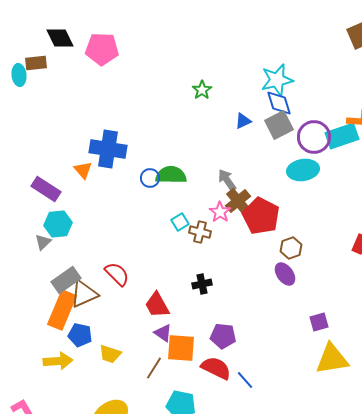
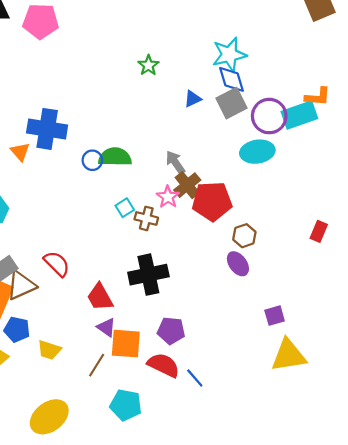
red pentagon: (261, 216) -> (212, 201), turned -30
black cross: (202, 284) -> (148, 275), size x1.8

